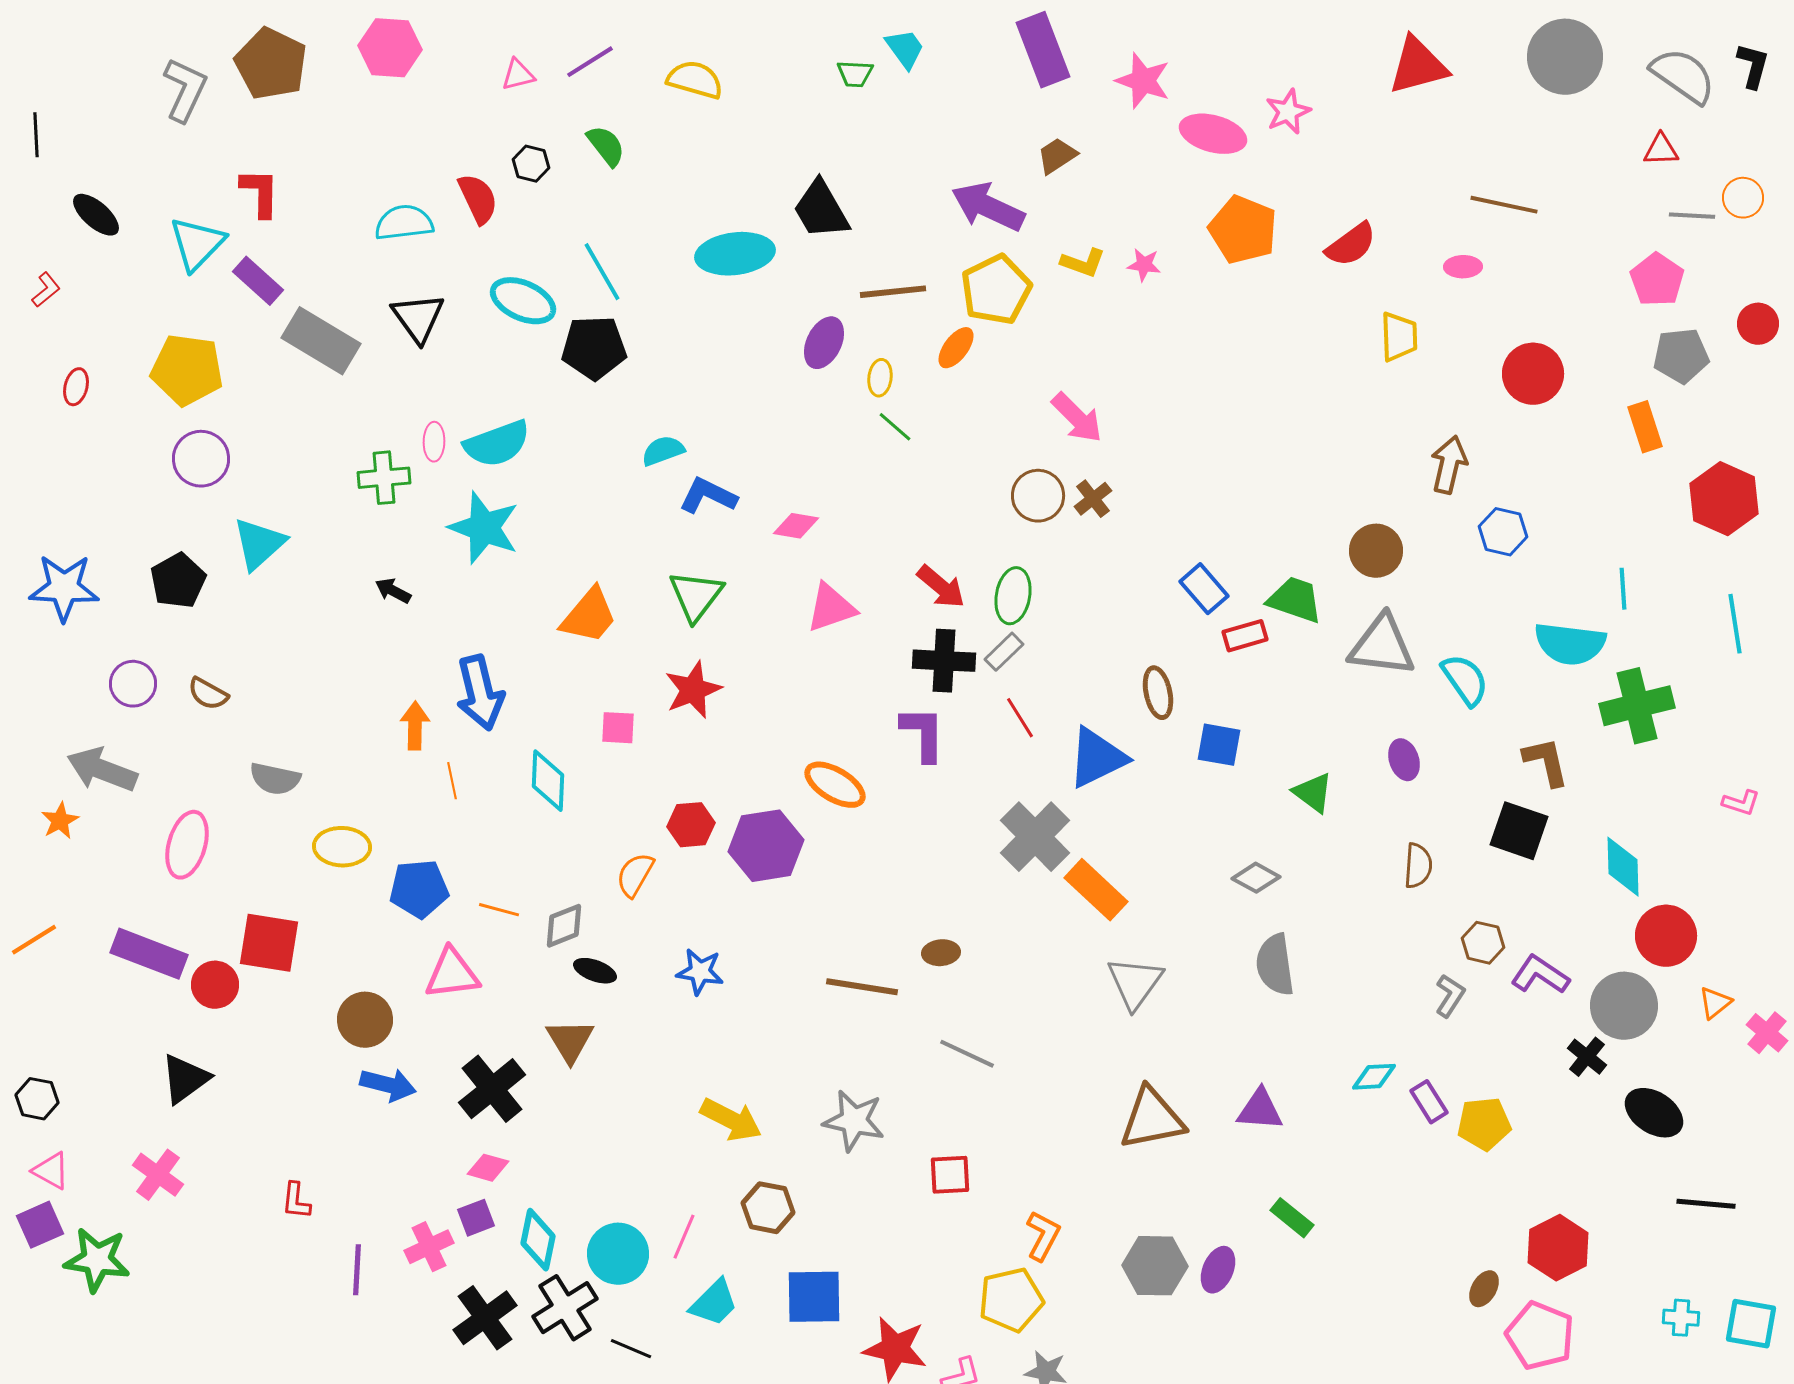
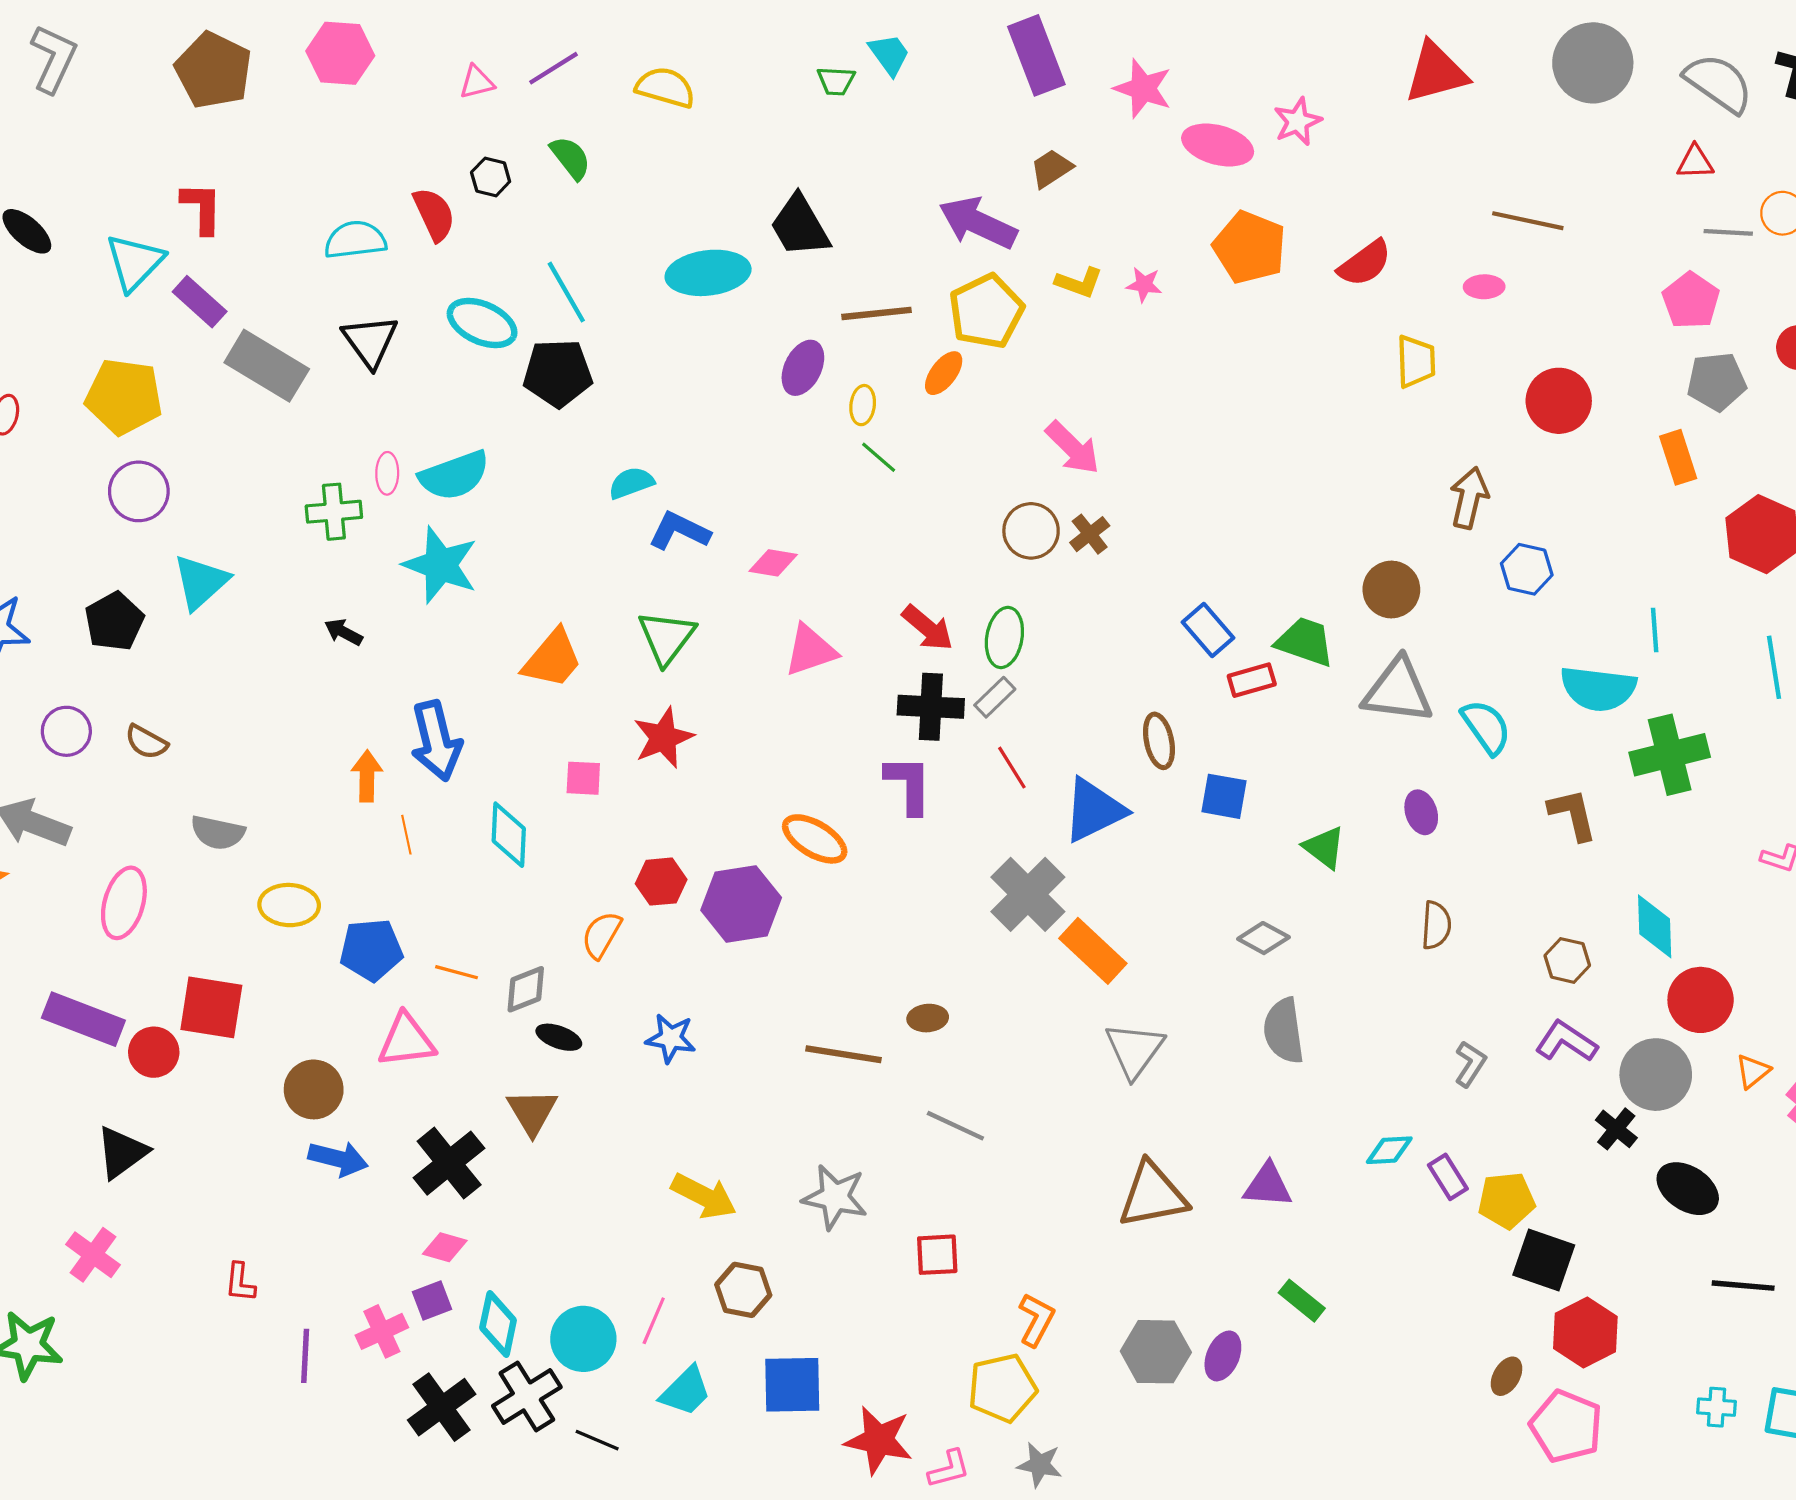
gray L-shape: (185, 90) -> (54, 59), moved
black square: (1519, 831) -> (1544, 1260), moved
brown hexagon: (1483, 943) -> (1567, 960), moved

